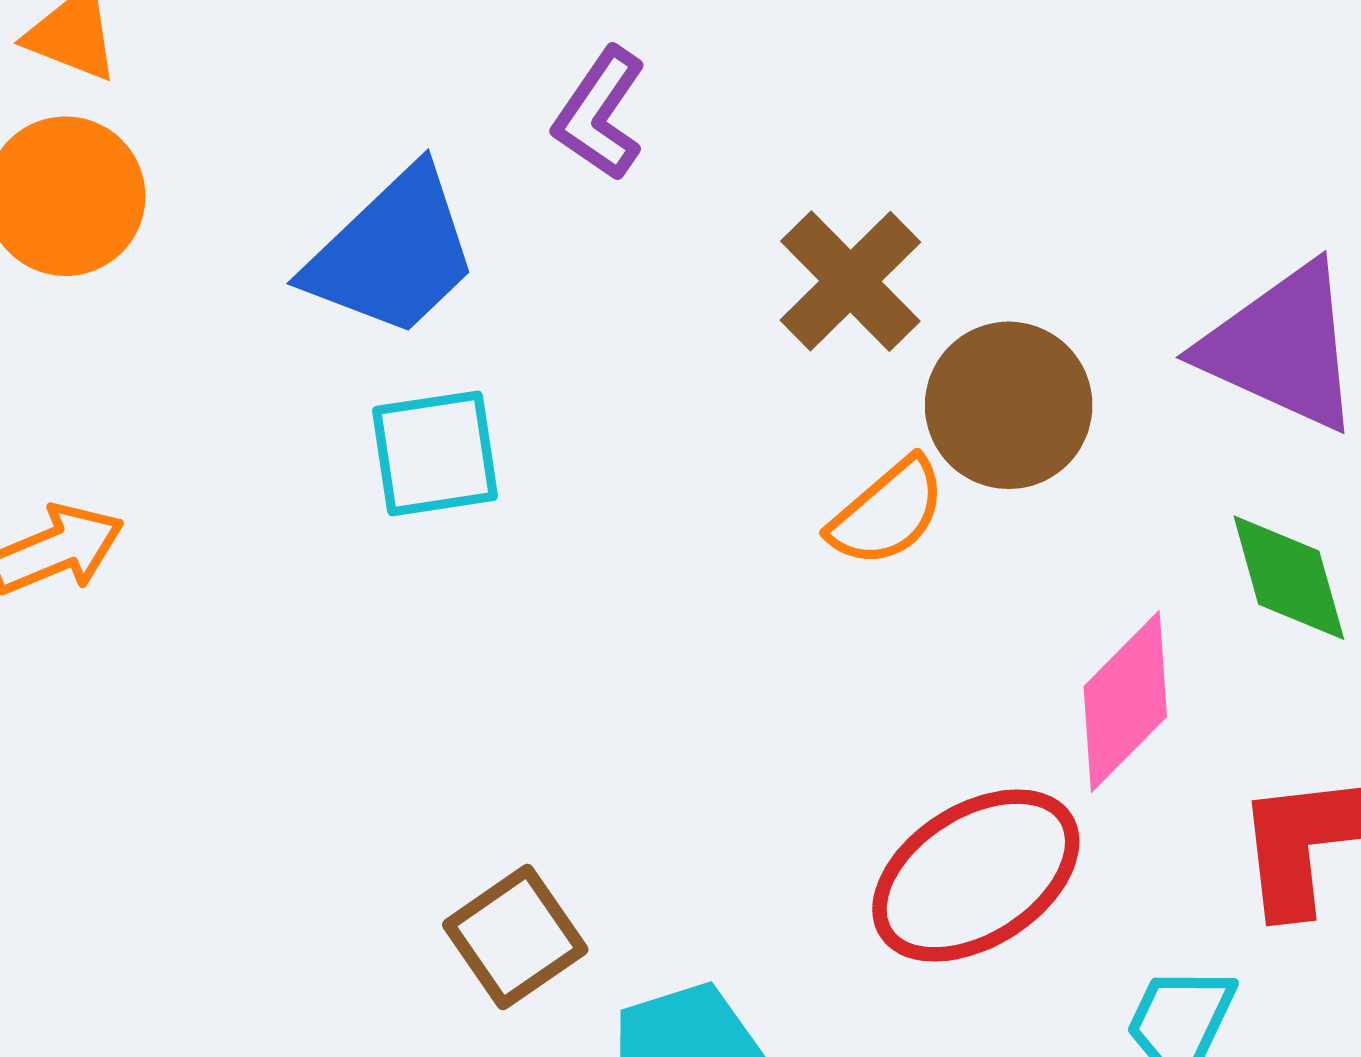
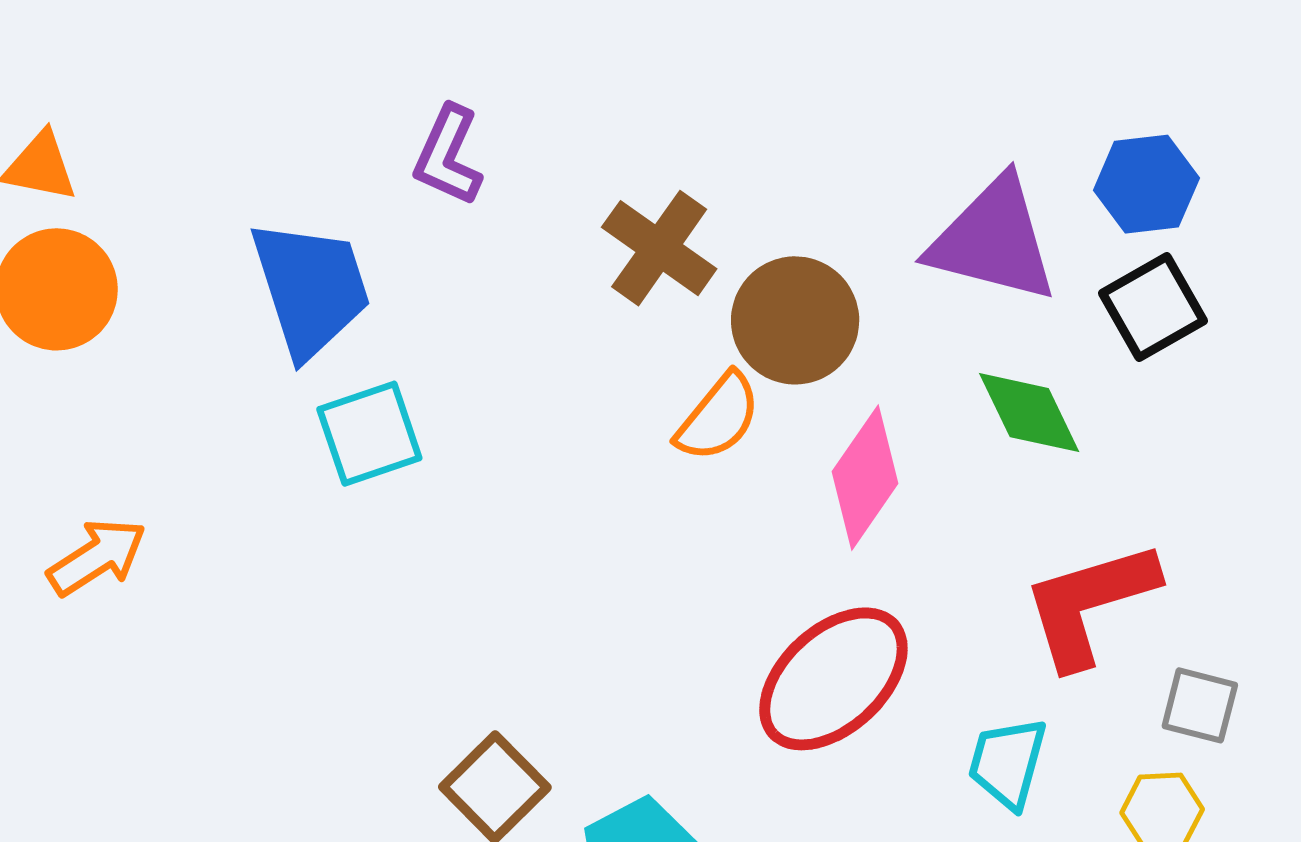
blue trapezoid: (393, 253) -> (311, 288), turned -54
pink diamond: (1125, 702) -> (865, 478), moved

